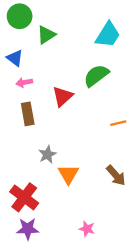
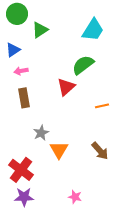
blue triangle: (15, 58) -> (13, 50), turned 49
red triangle: (63, 96) -> (66, 87), moved

